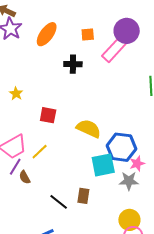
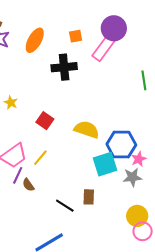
black cross: (73, 64) -> (64, 67), size x1.4
red square: (48, 115) -> (45, 121), turned 30

